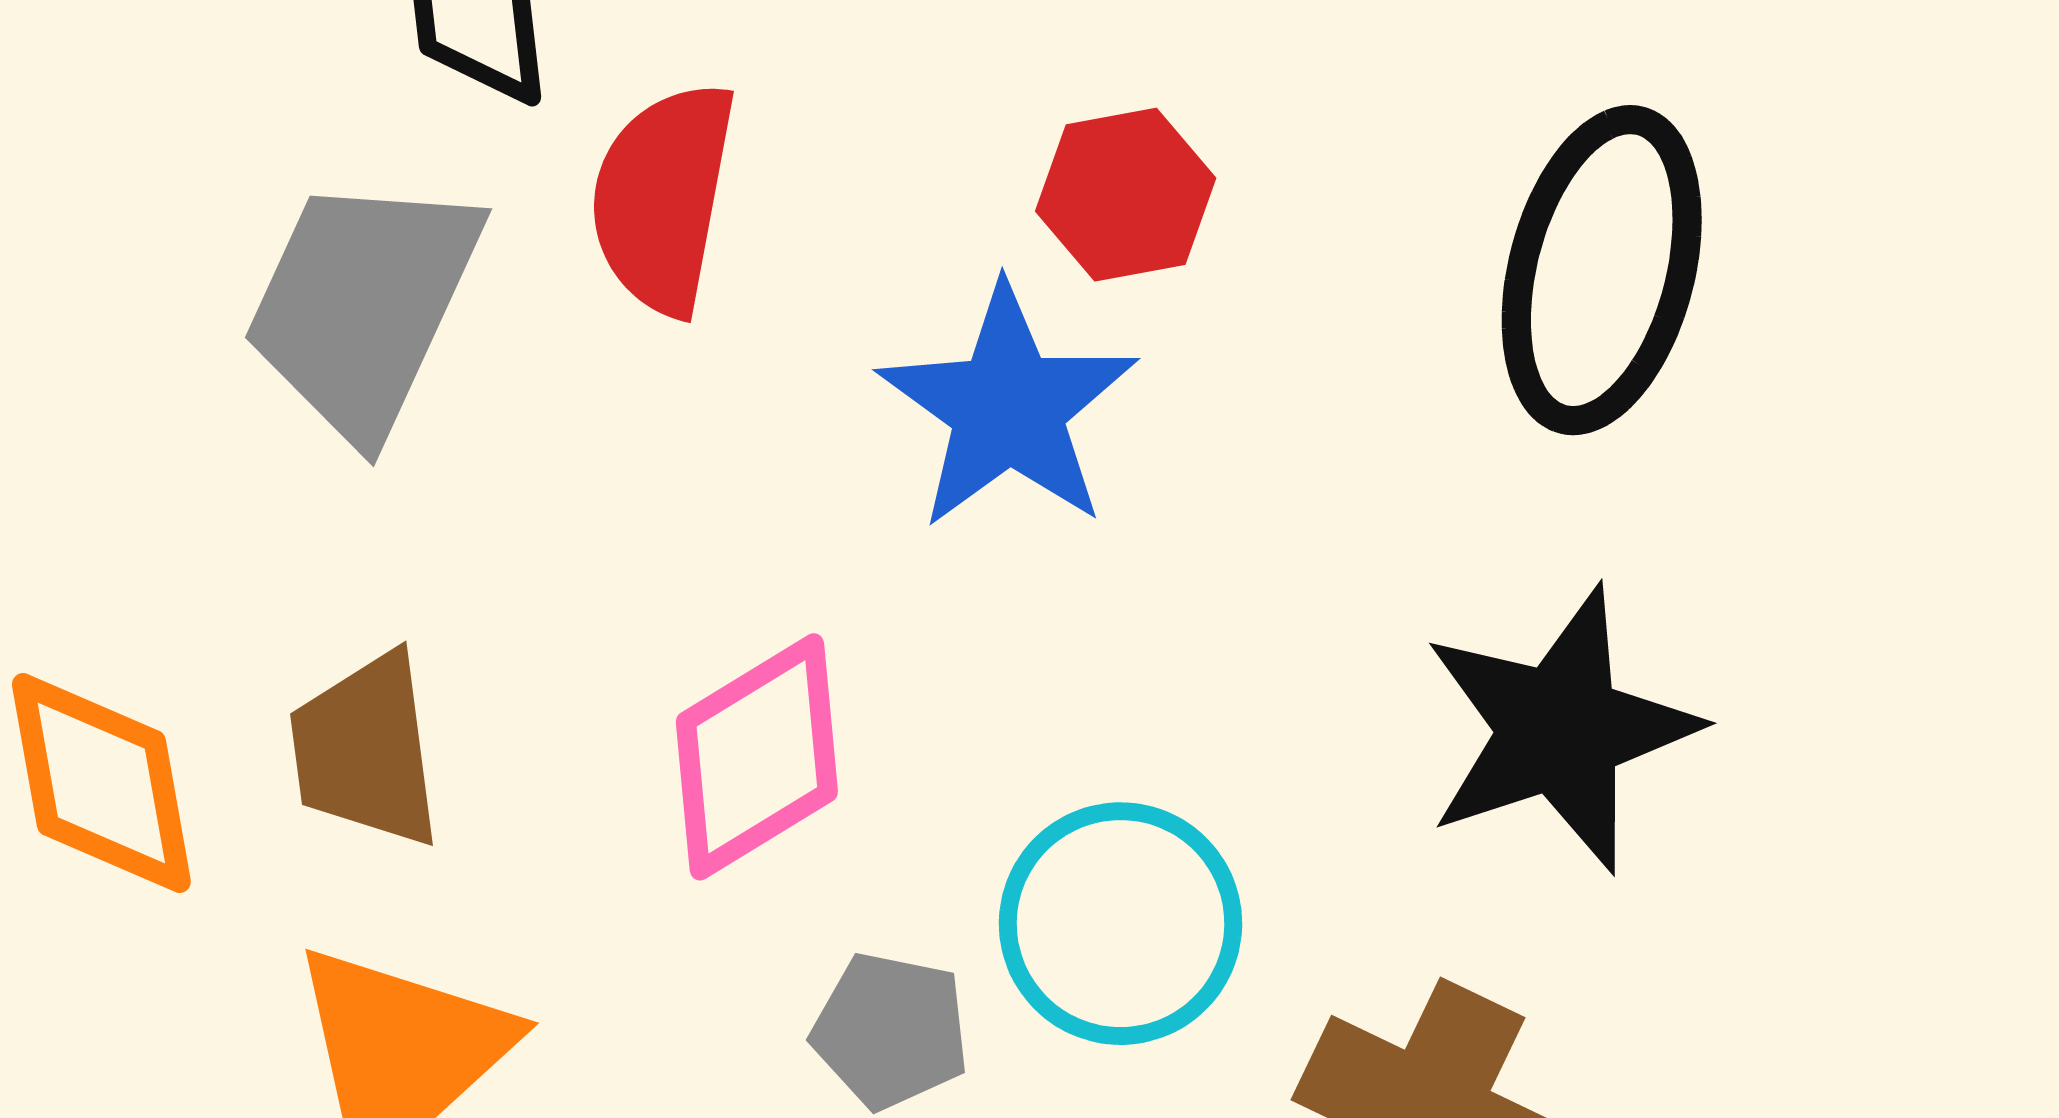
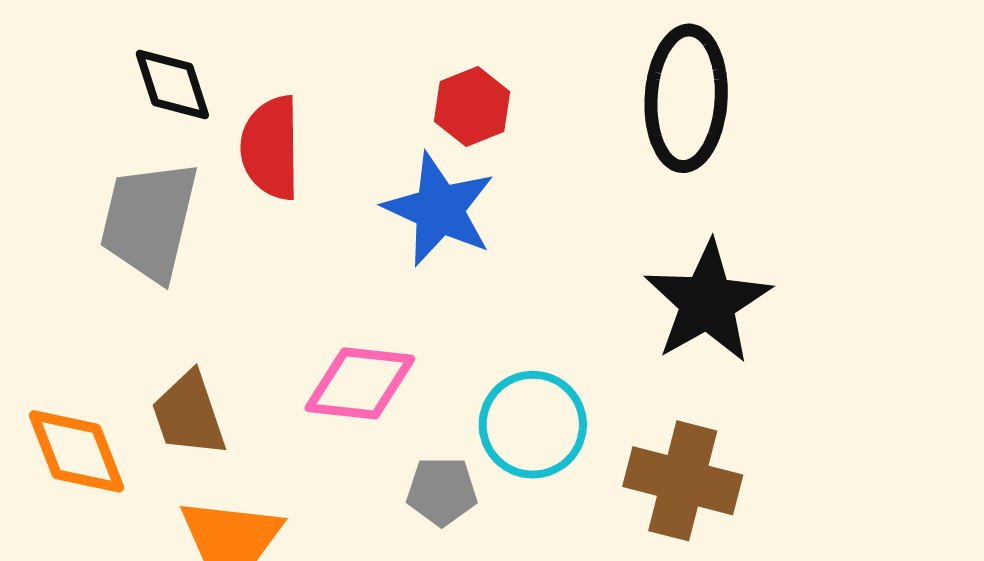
pink diamond: (757, 757) -> (360, 383), turned 49

